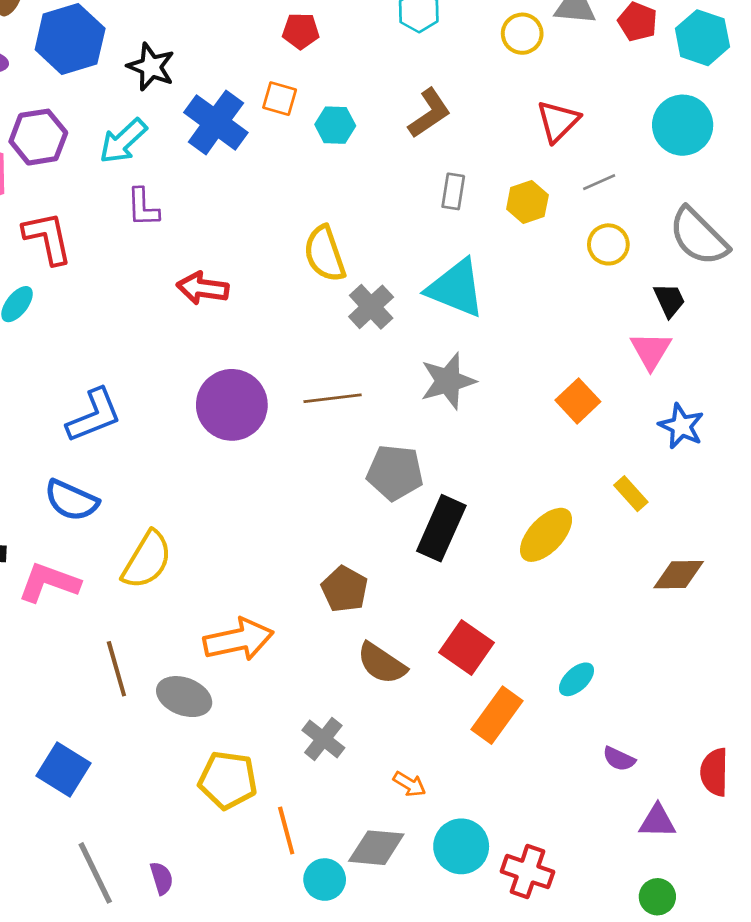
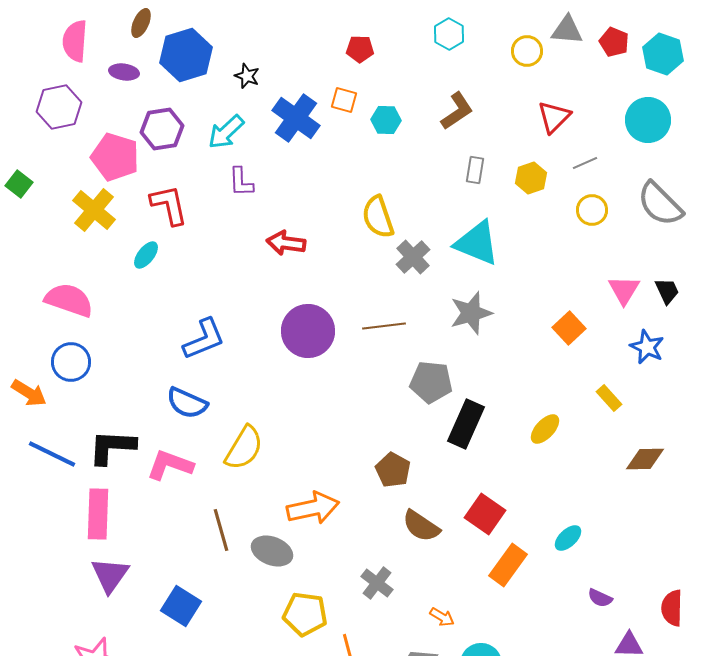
black star: (151, 67) -> (247, 76), size x0.7
black trapezoid: (669, 300) -> (667, 291), moved
yellow ellipse: (546, 535) -> (545, 429), size x0.7

